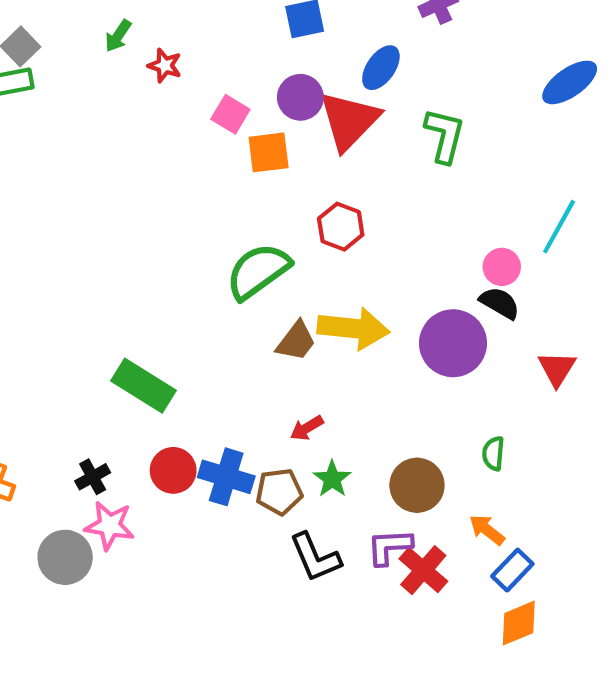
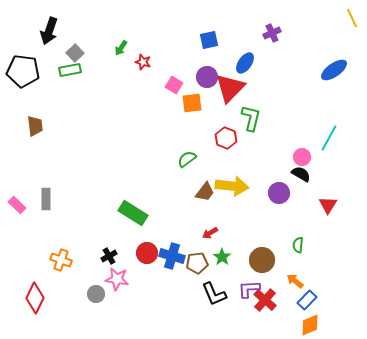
green L-shape: (445, 135) -> (251, 118), moved
green semicircle: (258, 271) -> (187, 159), size x0.6
purple circle: (453, 343) -> (279, 193), size x0.7
gray circle: (65, 557) -> (96, 294), size x0.7

